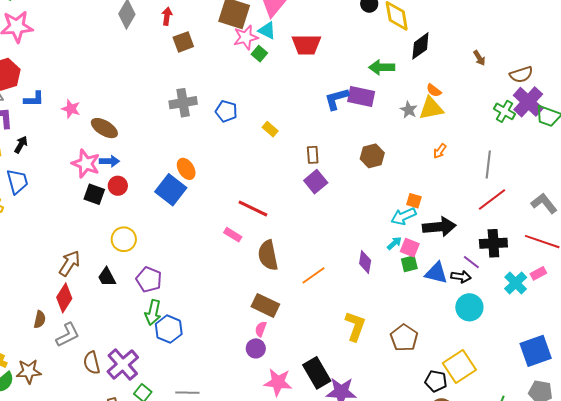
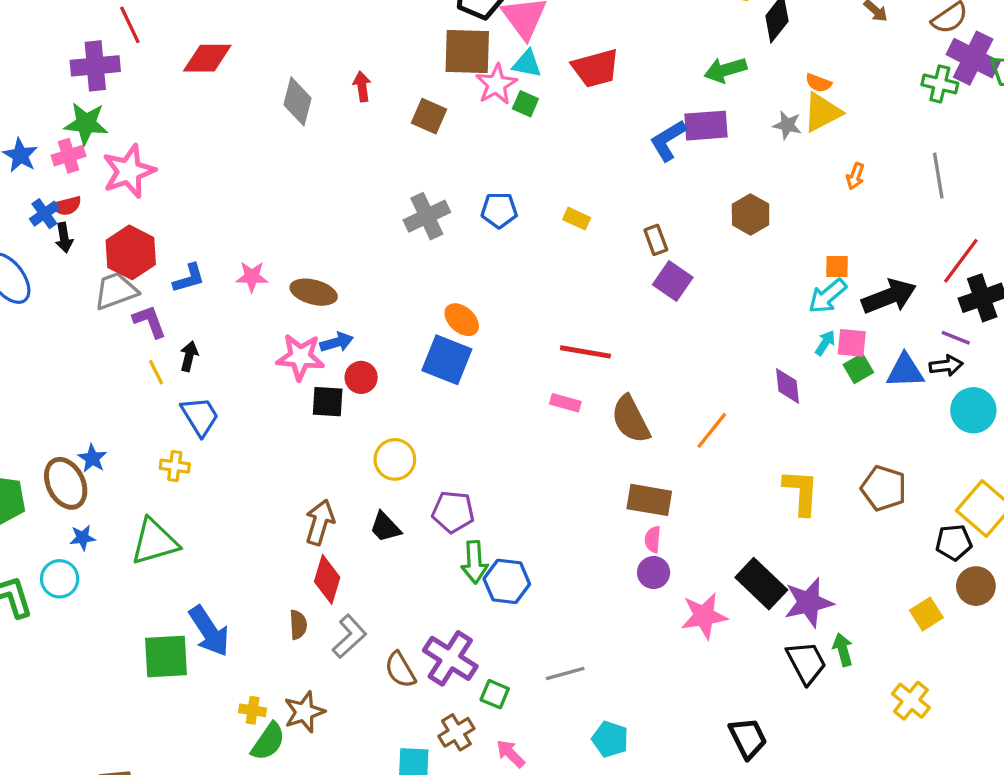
brown square: (183, 42) -> (429, 116), moved, turned -30
red line: (492, 199) -> (961, 261), moved

